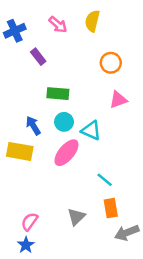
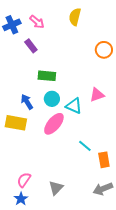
pink arrow: (58, 25) -> (37, 22), moved
orange circle: (111, 63) -> (104, 50), moved
pink triangle: (118, 100) -> (97, 95), moved
orange rectangle: (111, 208) -> (104, 160), moved
gray triangle: (76, 217) -> (56, 188), moved

